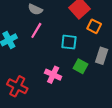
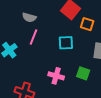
green square: (81, 66) -> (83, 73), moved

